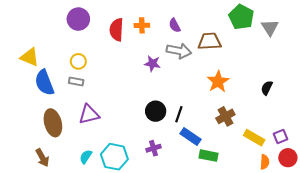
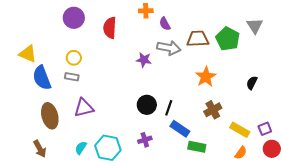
green pentagon: (241, 17) -> (228, 39), moved
orange cross: (142, 25) -> (146, 11), moved
orange semicircle: (265, 162) -> (241, 153), moved, turned 32

